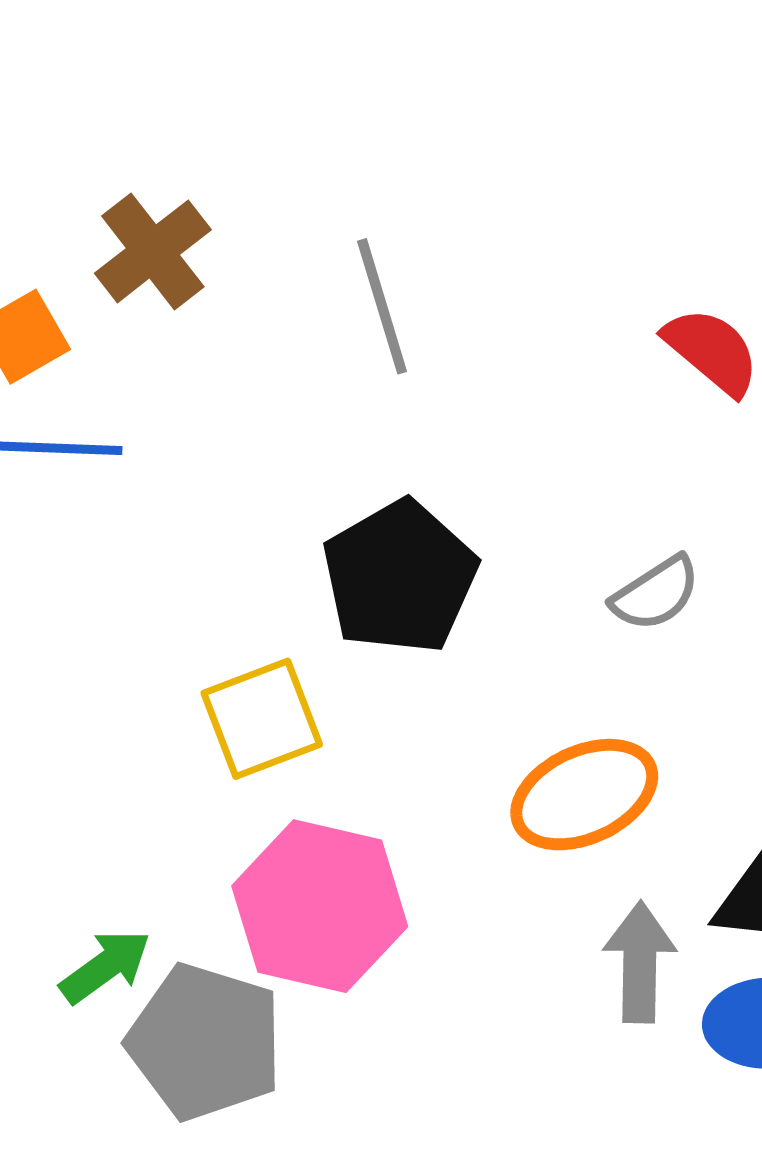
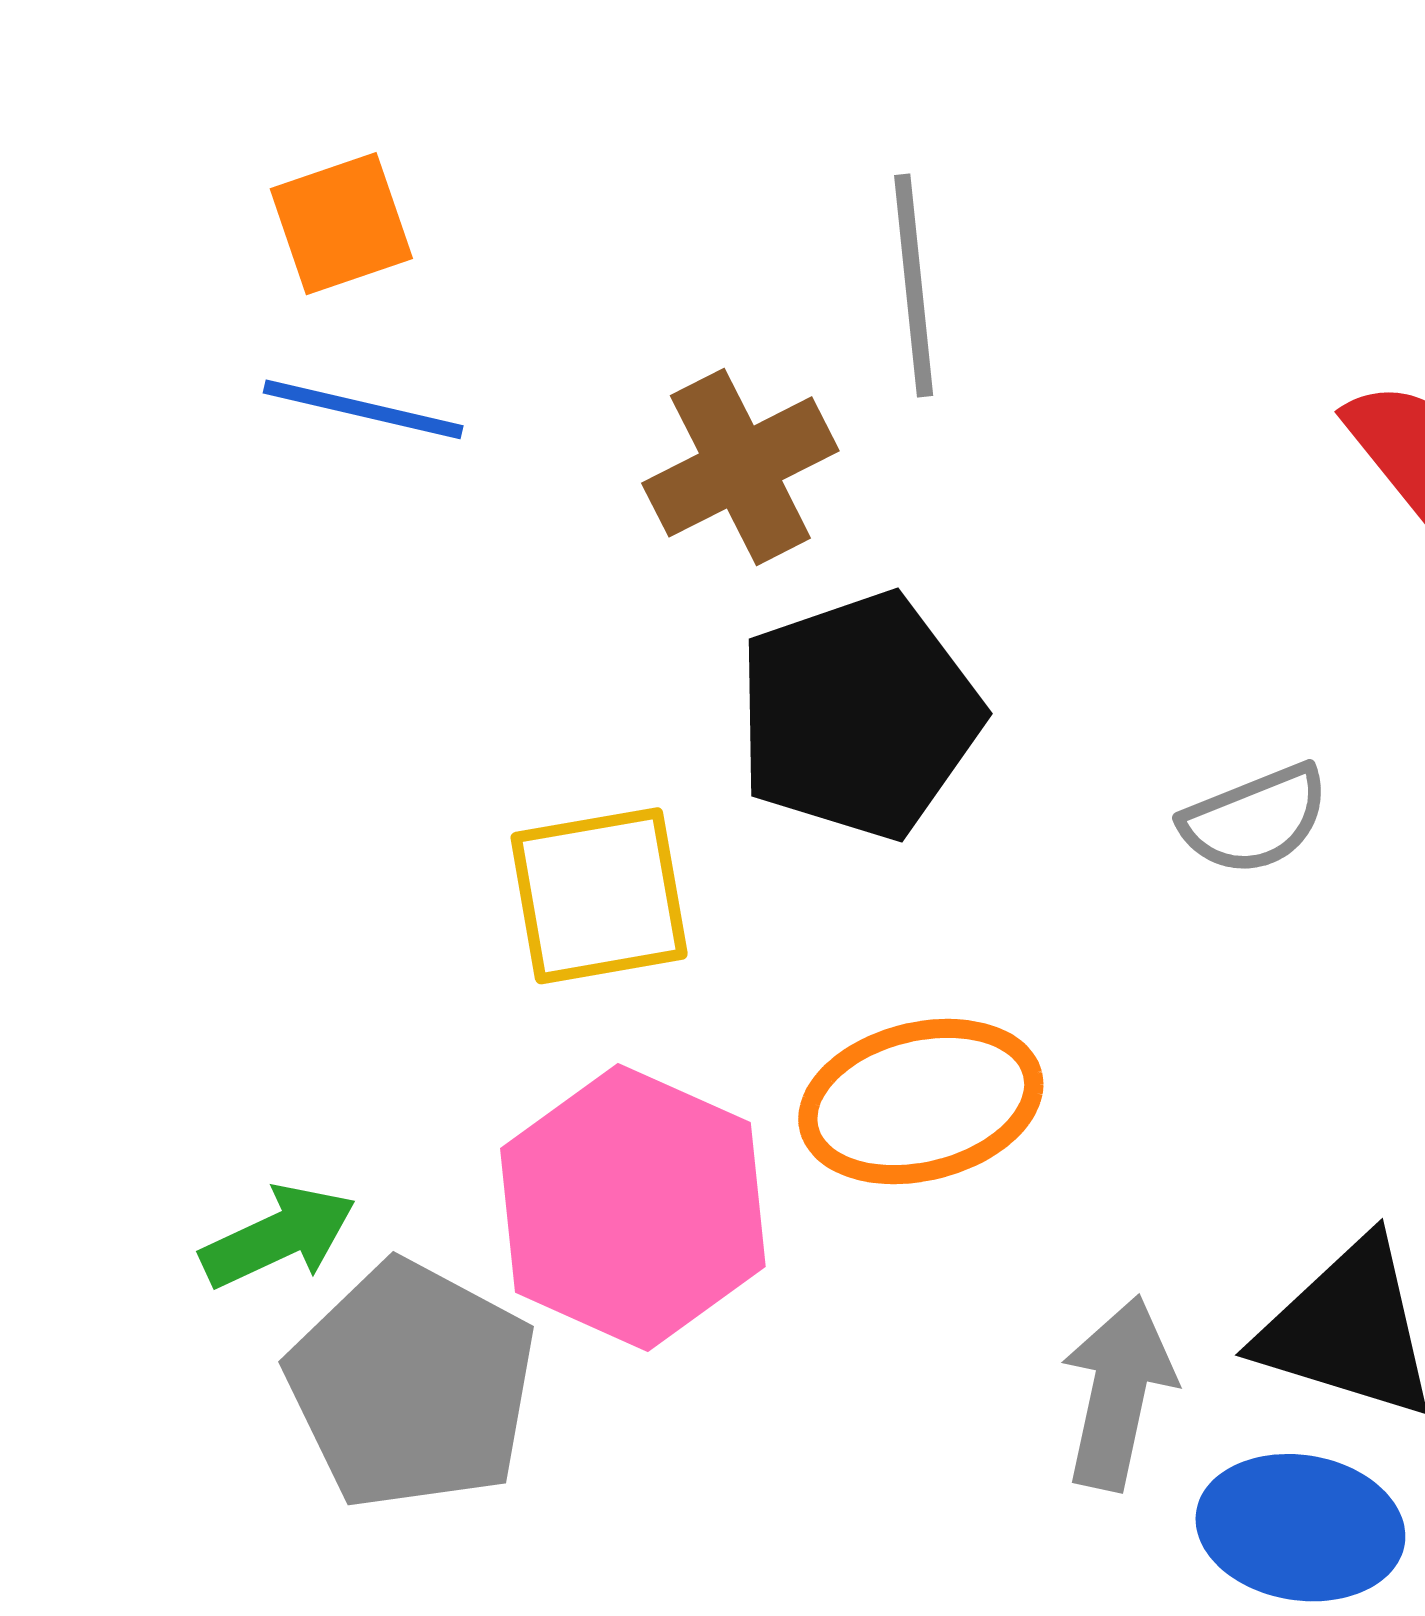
brown cross: (153, 251) -> (740, 467), moved
orange ellipse: (584, 795) -> (921, 1102), moved

